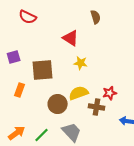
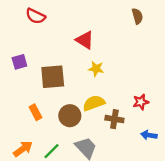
brown semicircle: (96, 17) -> (137, 16), moved
orange rectangle: (20, 90) -> (35, 112), moved, turned -48
red star: (110, 93) -> (141, 102), moved

